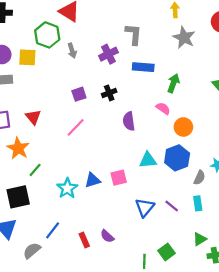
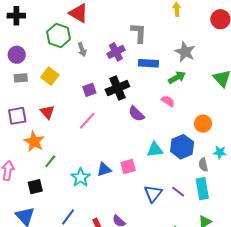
gray star: (184, 38) -> (185, 52), moved
yellow square: (27, 57) -> (50, 76), moved, turned 36
green arrow: (173, 83) -> (177, 77), turned 42
black cross: (109, 93) -> (117, 88), size x1.6
purple semicircle: (129, 121) -> (136, 114), turned -36
orange circle: (183, 127) -> (203, 124), moved
gray semicircle: (199, 178) -> (203, 165), turned 144
black square: (18, 197) -> (35, 187), size x0.7
cyan rectangle: (198, 203) -> (202, 189), size x1.5

